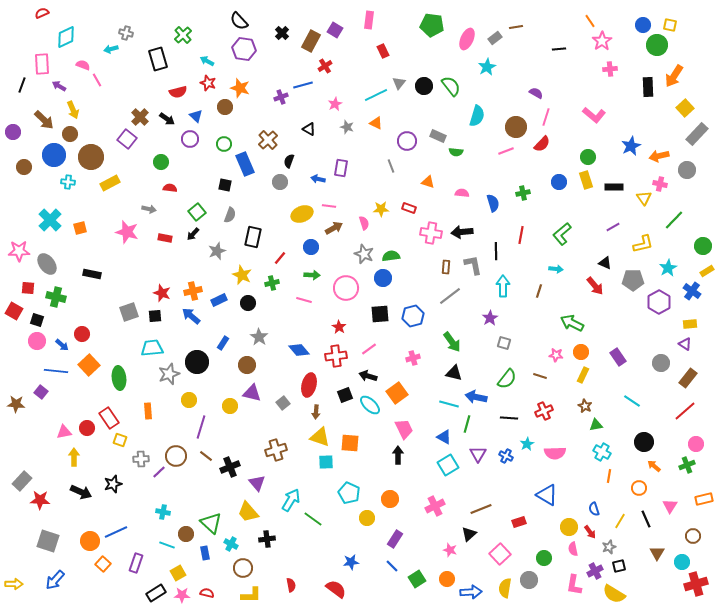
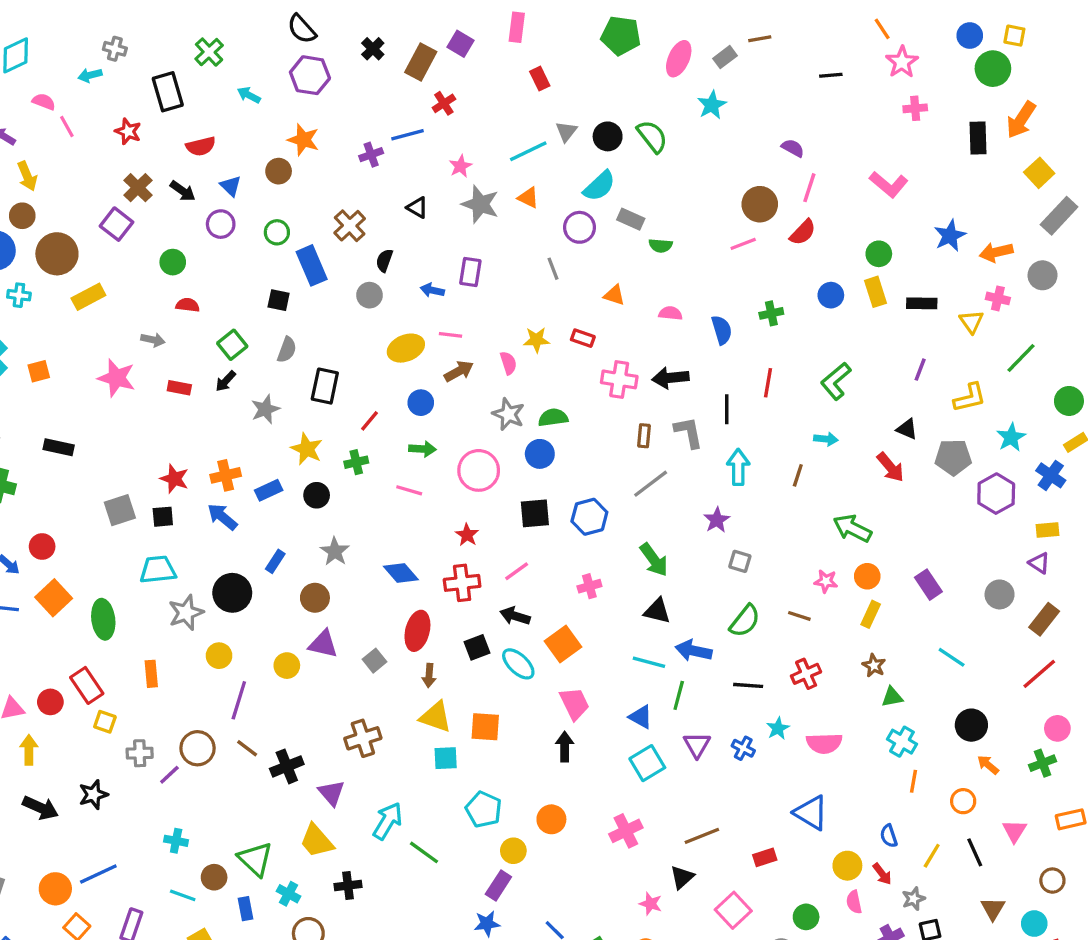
red star: (208, 83) -> (128, 131), moved
cyan semicircle: (477, 116) -> (599, 186), moved, turned 30
gray star: (347, 127) -> (480, 204), size x1.6
purple line: (613, 227) -> (920, 370), turned -40
purple rectangle: (395, 539) -> (498, 885), moved

